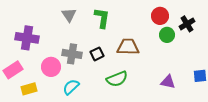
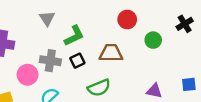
red circle: (160, 16) -> (127, 19), moved
green L-shape: (102, 18) -> (74, 36), moved, turned 55
black cross: (187, 24) -> (185, 24), moved

